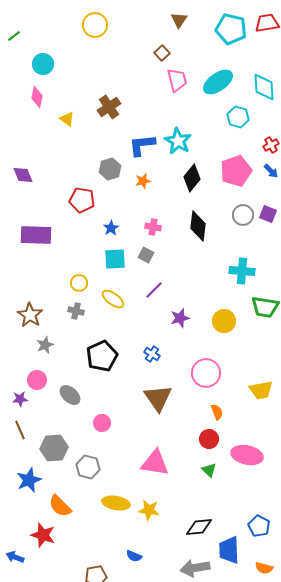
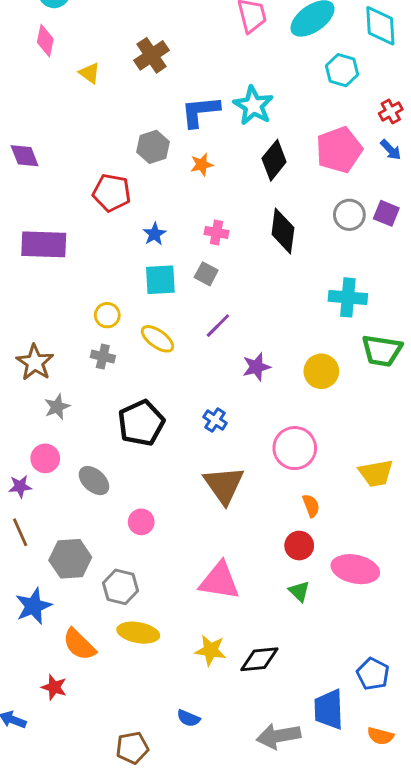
yellow ellipse: (116, 503) -> (138, 633), moved
black diamond: (199, 527) -> (259, 659), moved
red star: (43, 535) -> (54, 687), size x0.7

